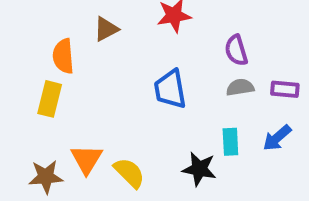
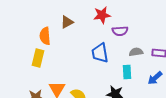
purple semicircle: (236, 50) -> (120, 31), moved, turned -77
cyan rectangle: (230, 142) -> (127, 72), moved

